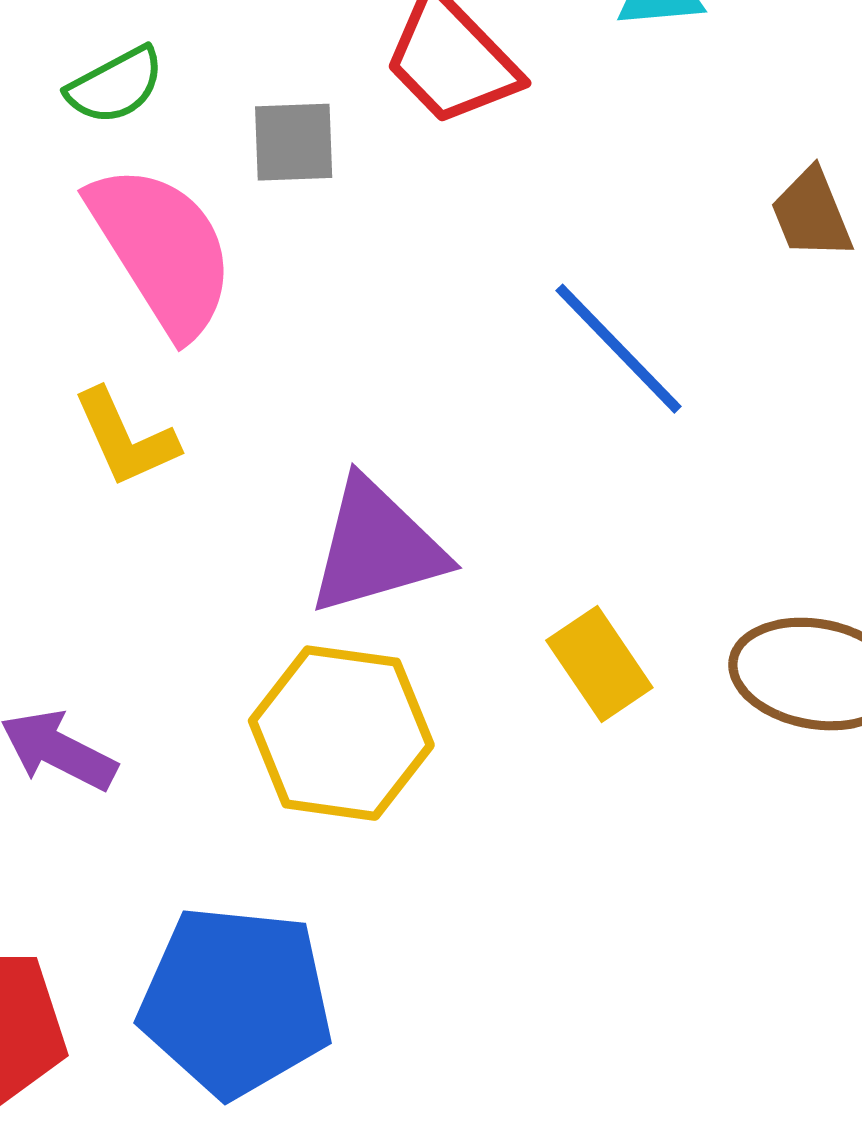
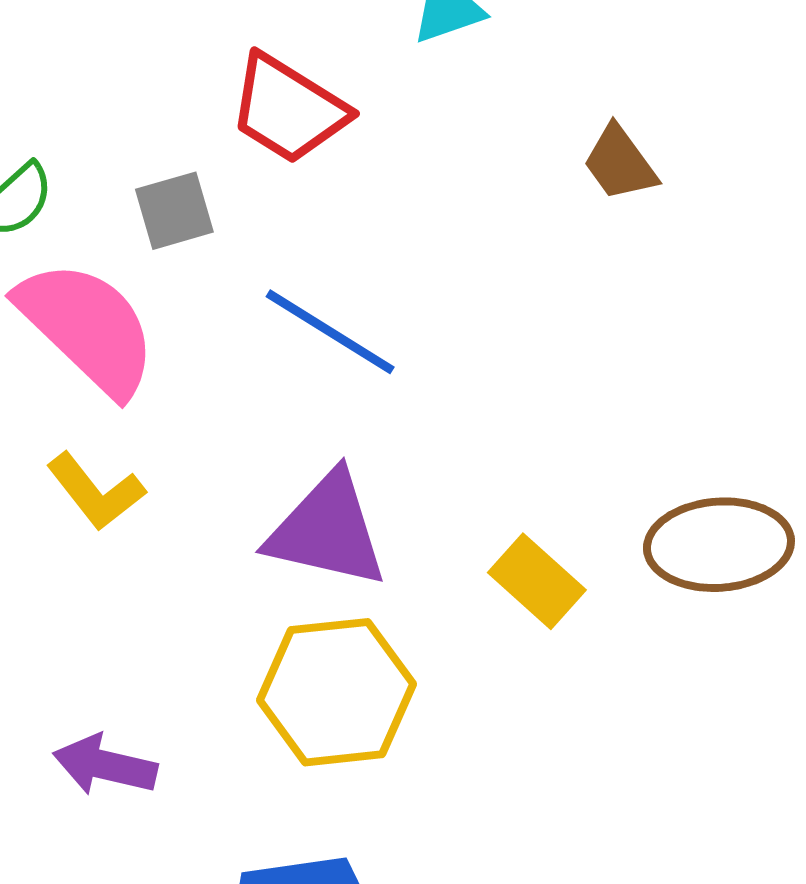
blue line: (618, 349) -> (330, 332), moved
purple triangle: (377, 547) -> (327, 530), turned 43

